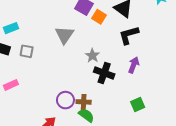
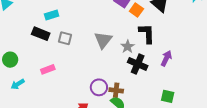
gray triangle: (64, 35) -> (103, 40), moved
black L-shape: (129, 35) -> (147, 33), moved, turned 100
green square: (138, 105) -> (168, 96), turned 32

